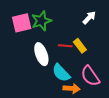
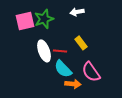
white arrow: (89, 18) -> (77, 12), moved, turned -144
red line: (65, 46) -> (60, 51), moved

